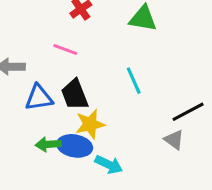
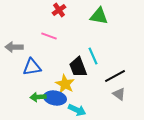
black trapezoid: (75, 95) -> (78, 67), moved
black line: (188, 112) -> (115, 76), moved
yellow star: (90, 124) -> (65, 84), turned -30

